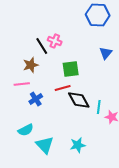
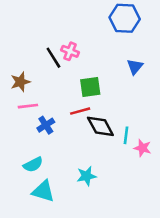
brown star: (31, 65) -> (20, 82), moved
cyan triangle: (45, 145) -> (43, 191), moved, turned -30
cyan star: (78, 145) -> (87, 176), moved

